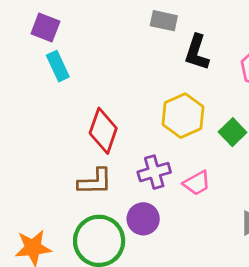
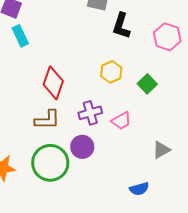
yellow hexagon: (183, 116) -> (111, 72), size x0.7

